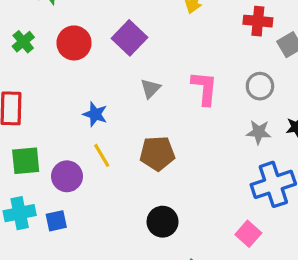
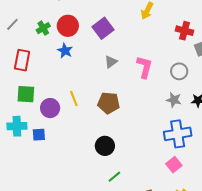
green cross: (23, 42) -> (43, 28), moved
blue star: (95, 114) -> (65, 51), moved
pink square: (248, 234) -> (174, 165), moved

